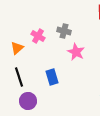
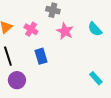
pink cross: (38, 36) -> (31, 29), moved

